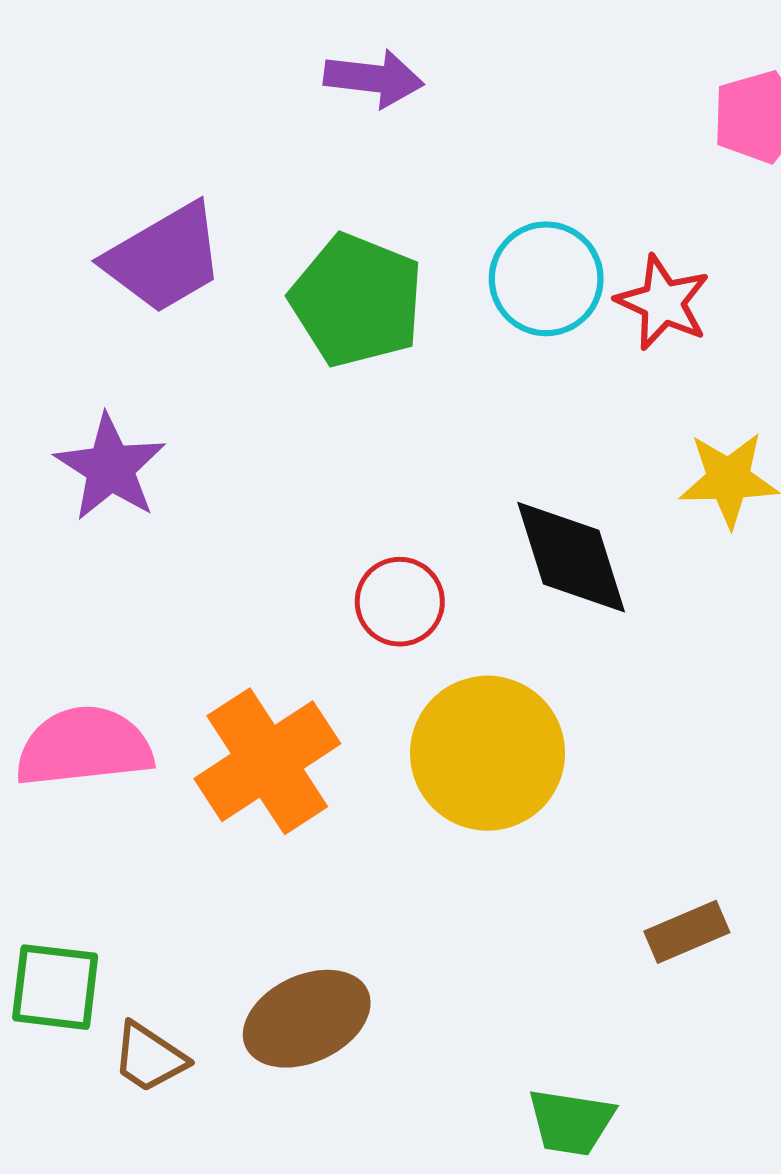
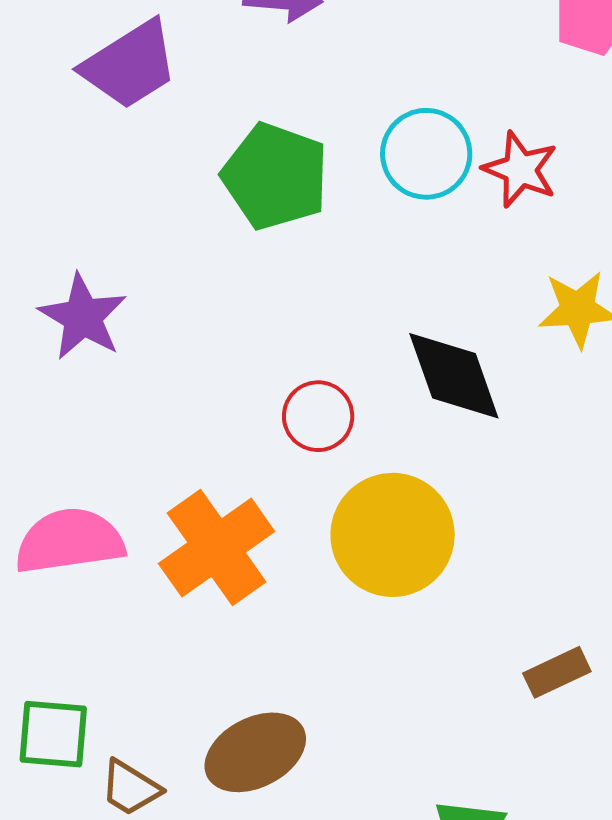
purple trapezoid: (164, 258) -> (130, 65), moved

